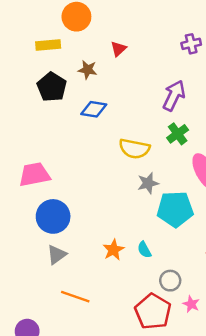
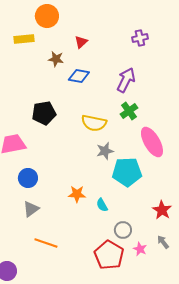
black pentagon: (52, 87) -> (44, 113), moved, turned 30
blue diamond: (94, 109) -> (79, 76), moved
blue circle: (53, 216) -> (28, 178), size x0.7
orange star: (113, 250) -> (77, 194), moved, turned 30

